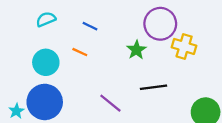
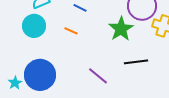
green star: (136, 50) -> (121, 29), size x1.4
cyan circle: (46, 62) -> (34, 26), moved

